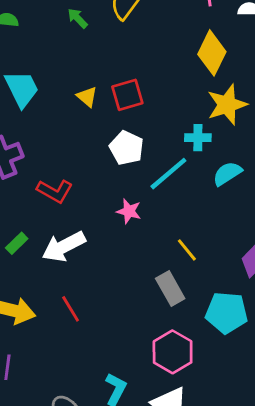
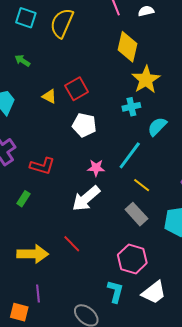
green arrow: (78, 18) -> (22, 61), moved
cyan line: (168, 174) -> (130, 155), moved
green rectangle: (17, 243) -> (23, 199), moved
white arrow: (64, 246) -> (86, 198), moved
pink hexagon: (173, 352) -> (132, 259), moved

